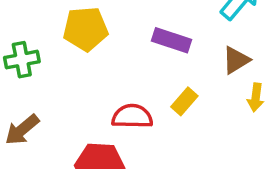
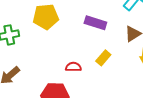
red semicircle: (132, 116) -> (73, 67), size x0.7

